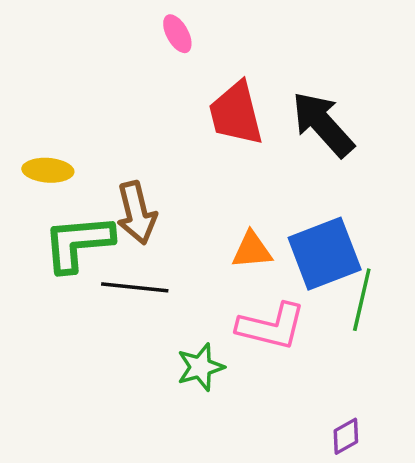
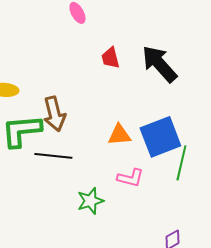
red trapezoid: (236, 114) -> (110, 58), size x0.6
pink L-shape: (271, 326) -> (130, 178), size x0.7

